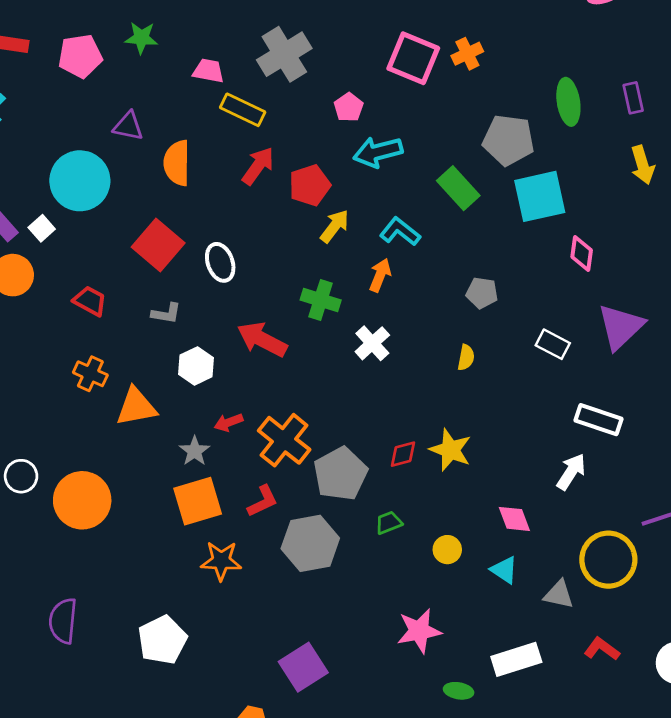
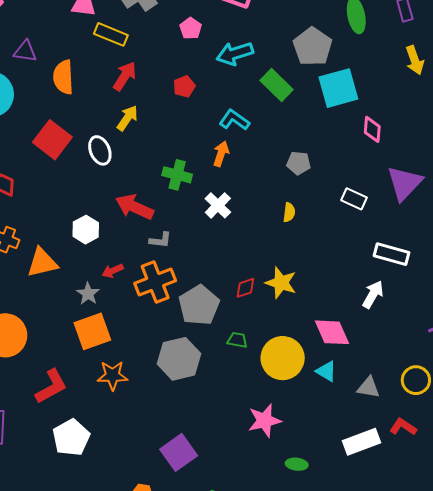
gray pentagon: (508, 140) -> (313, 47), turned 30
cyan arrow: (378, 152) -> (235, 54), moved
red pentagon: (310, 185) -> (184, 86), moved, size x0.7
yellow arrow: (335, 226) -> (127, 118), moved
gray L-shape: (166, 313) -> (160, 240), moved
orange cross: (284, 440) -> (155, 282), turned 33
red L-shape: (263, 501) -> (51, 386), moved, size x1.4
pink diamond: (514, 519) -> (332, 332), size x1.4
green trapezoid: (389, 523) -> (237, 340), turned 35
yellow circle: (447, 550) -> (283, 358), size x2.0
yellow circle: (608, 560) -> (416, 380), moved, size x0.7
white rectangle: (516, 659) -> (362, 442), moved

